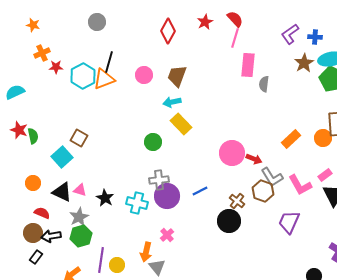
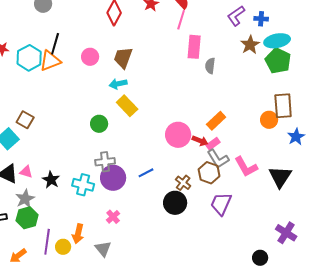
orange rectangle: (291, 139) -> (216, 121), moved
pink rectangle: (325, 175) -> (213, 144), moved
purple trapezoid: (289, 222) -> (221, 204), moved
orange arrow: (146, 252) -> (78, 234), moved

